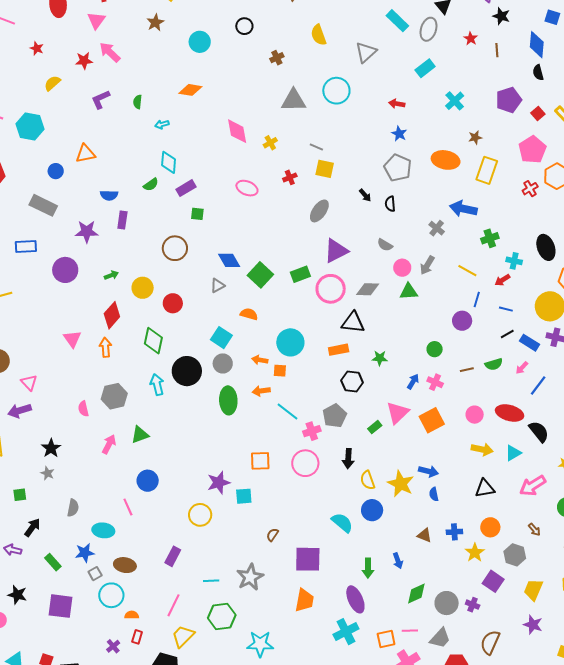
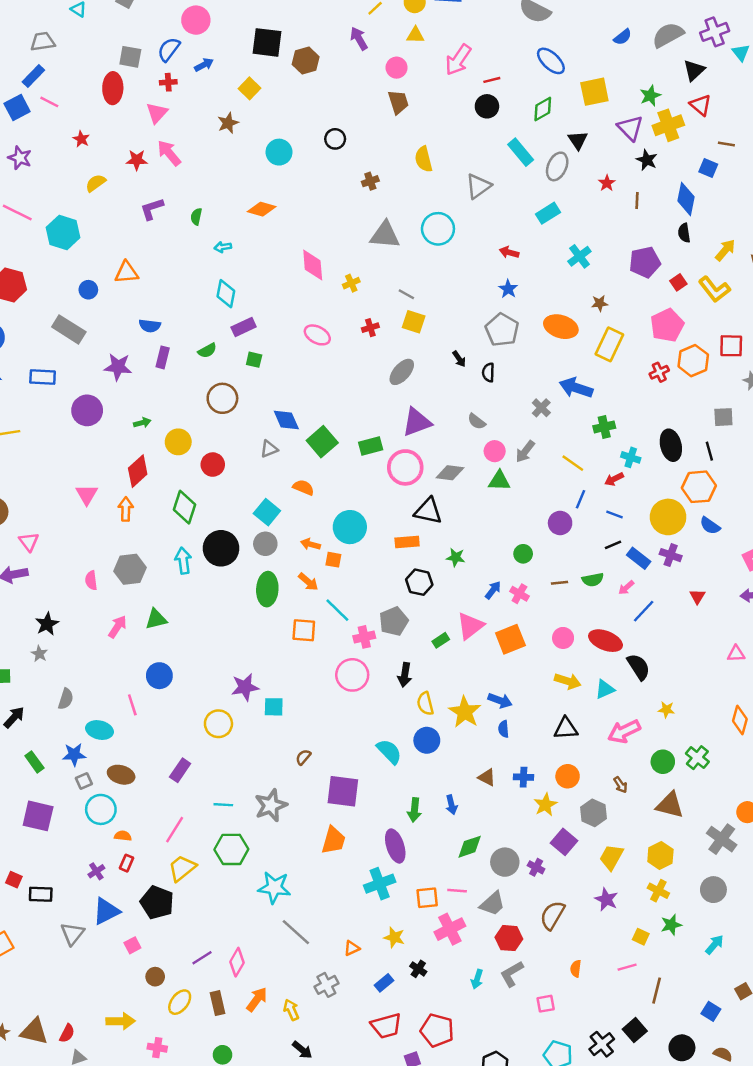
green semicircle: (151, 185) -> (207, 351), moved
orange arrow: (261, 391) -> (308, 582), turned -138
orange square: (260, 461) -> (304, 630), moved

